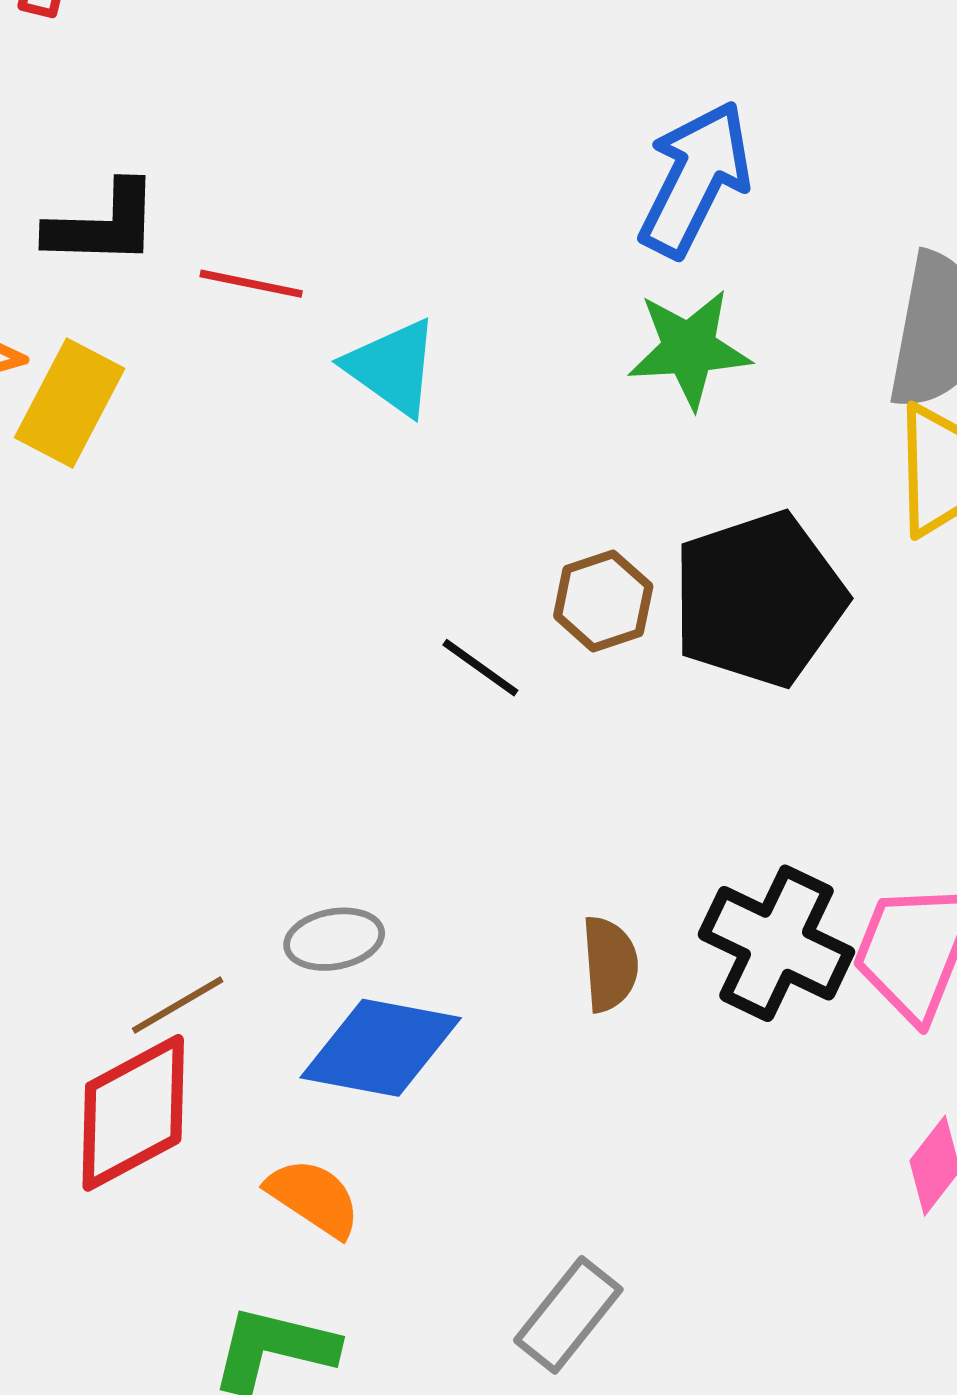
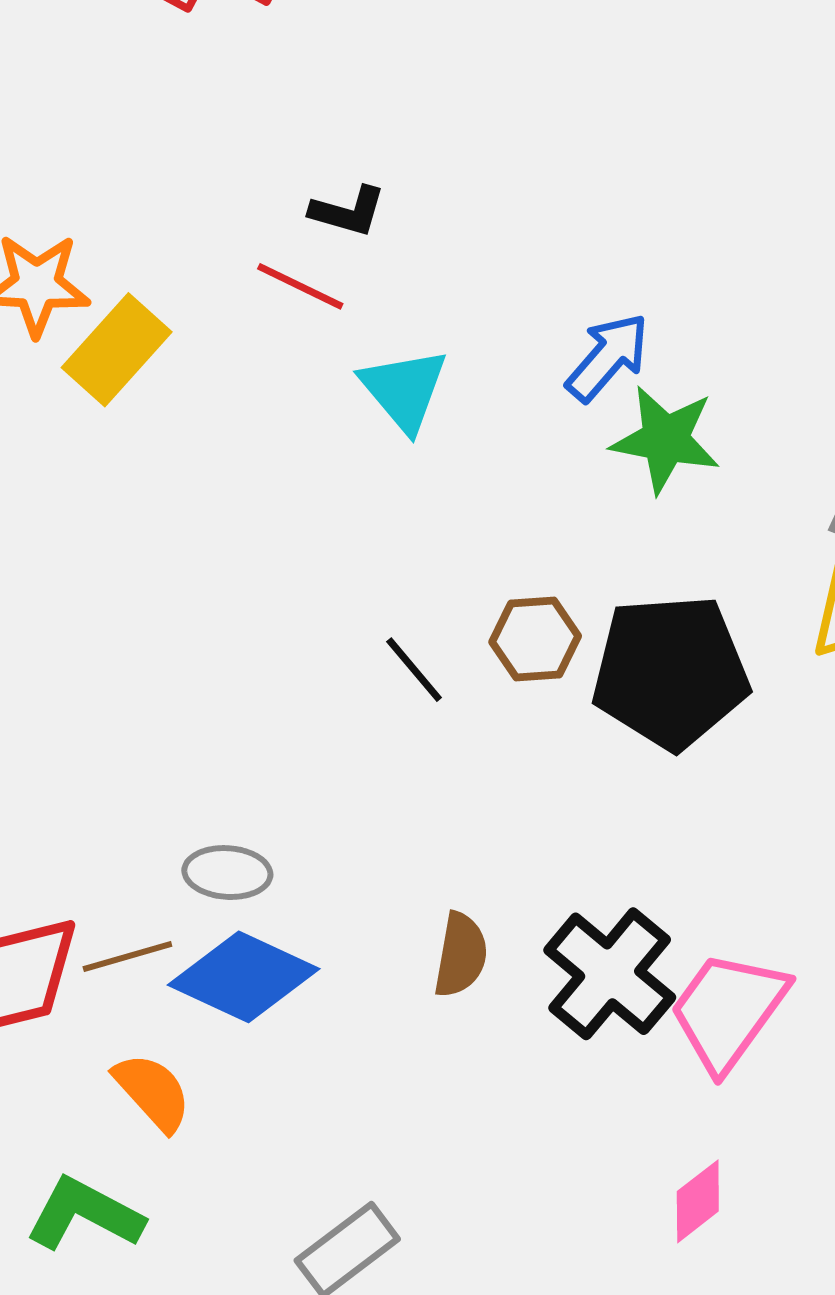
blue arrow: (695, 179) -> (608, 357), moved, size x0.7
black L-shape: (103, 224) -> (348, 211), moved, size x0.7
brown line: (178, 1005) -> (127, 957), moved

